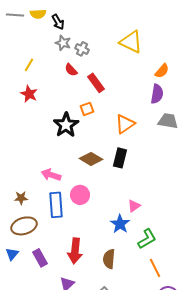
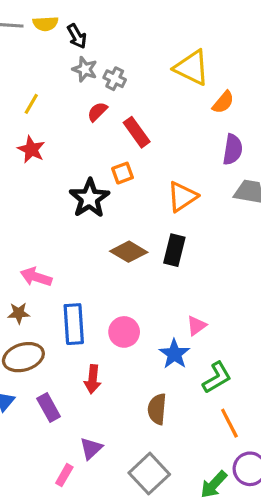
red semicircle: (71, 70) -> (97, 112), turned 88
orange semicircle: (162, 71) -> (223, 102), moved
pink arrow: (51, 175) -> (36, 277), moved
pink circle: (80, 195) -> (124, 332), moved
red arrow: (75, 251) -> (93, 379), moved, size x0.7

